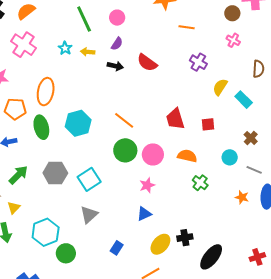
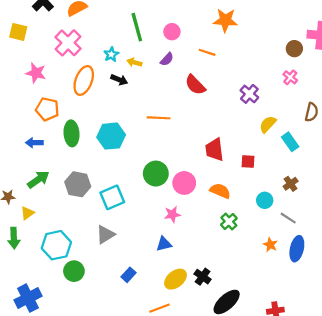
orange line: (187, 27) -> (207, 52), moved
black arrow: (115, 66) -> (119, 80), moved
orange ellipse: (46, 92) -> (84, 80), moved
orange line: (124, 120) -> (159, 118), moved, turned -45
black cross: (185, 238) -> (203, 277), turned 35

